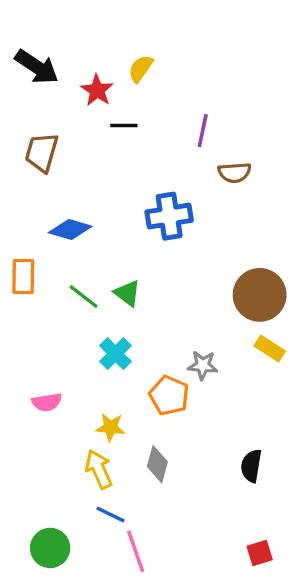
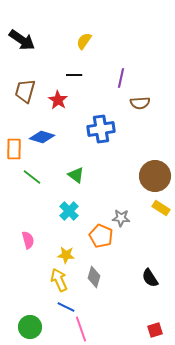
red star: (97, 90) -> (58, 100), moved
orange rectangle: (23, 276) -> (14, 149), moved
green line: (84, 297) -> (32, 177), moved
pink semicircle: (47, 402) -> (28, 240), turned -96
black semicircle: (251, 466) -> (150, 278), turned -42

